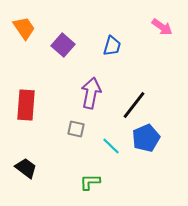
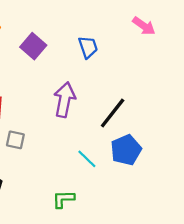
blue trapezoid: (112, 46) -> (88, 47), turned -35
gray square: (76, 129) -> (15, 140), moved

